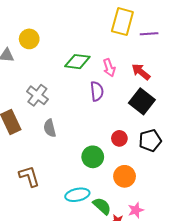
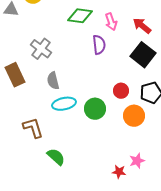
orange circle: (125, 176) -> (134, 116), moved
cyan ellipse: (77, 195) -> (64, 104), moved
green semicircle: (102, 206) -> (56, 157), moved

